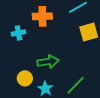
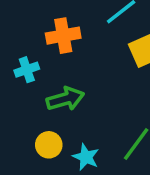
green arrow: (48, 62) -> (65, 99), moved

